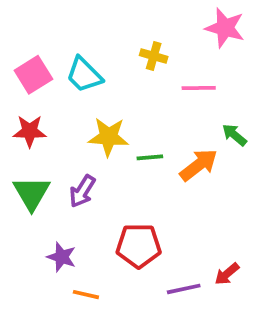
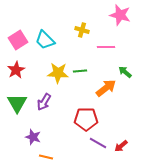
red star: (30, 131) -> (16, 70), turned -30
green line: (150, 157) -> (80, 71), moved
red pentagon: (139, 246) -> (86, 119), moved
purple line: (184, 289) -> (98, 143), moved, turned 42

